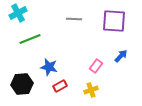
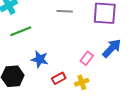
blue arrow: (121, 56) -> (112, 48), size x1.5
red rectangle: (60, 86) -> (59, 78), moved

